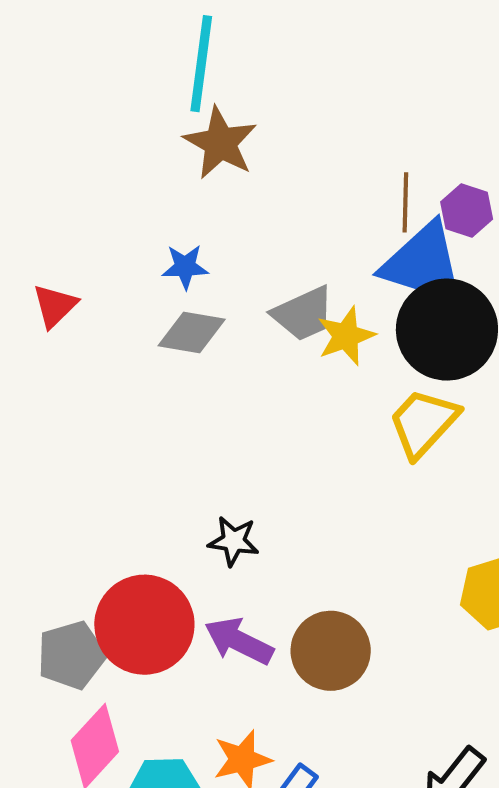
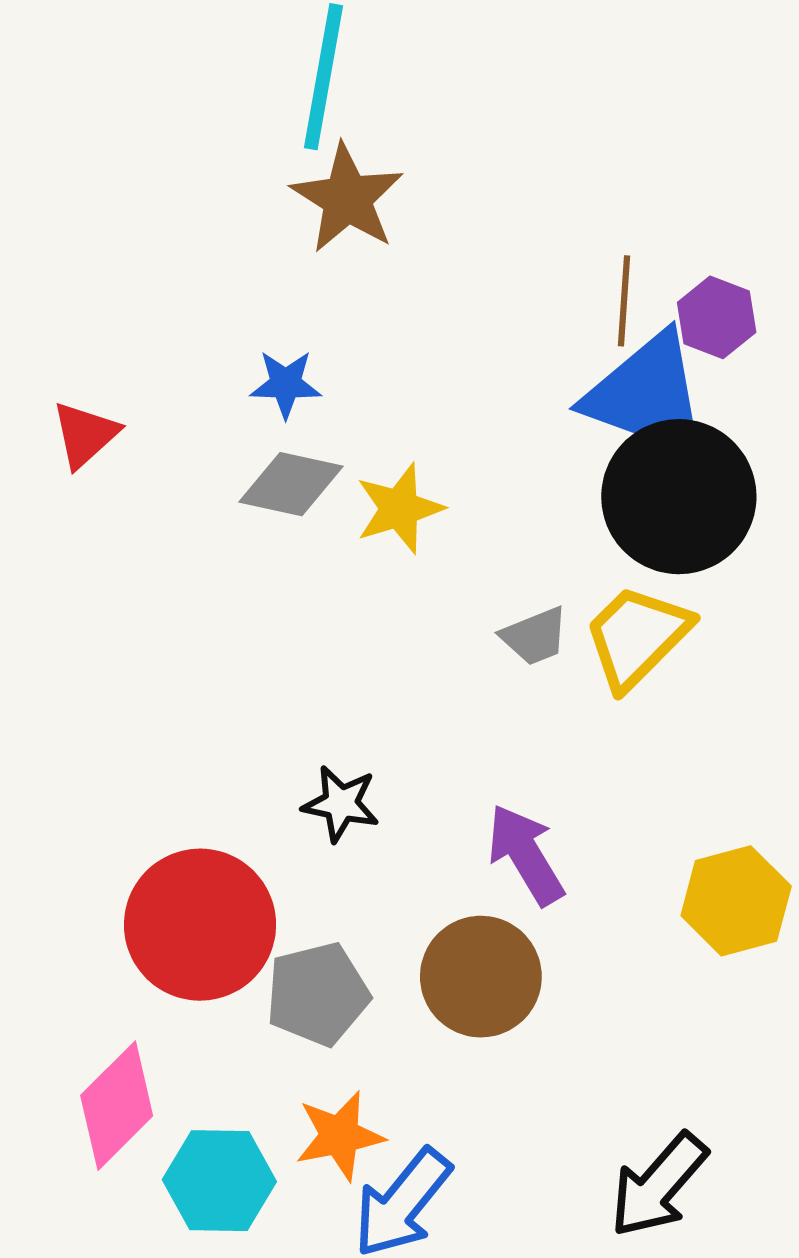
gray trapezoid: (303, 314) -> (535, 636), moved, size x0.7
yellow star: (346, 336) -> (399, 509), moved
purple arrow: (239, 641) -> (526, 855), moved, turned 30
gray pentagon: (71, 655) -> (318, 994), moved

